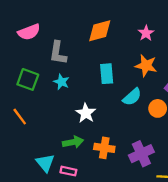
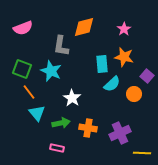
gray L-shape: (58, 53) -> (61, 46), moved
cyan rectangle: (107, 74) -> (102, 64), moved
cyan star: (61, 82) -> (51, 71), size x1.5
orange line: (20, 117) -> (29, 92), moved
cyan triangle: (45, 163) -> (37, 113), moved

